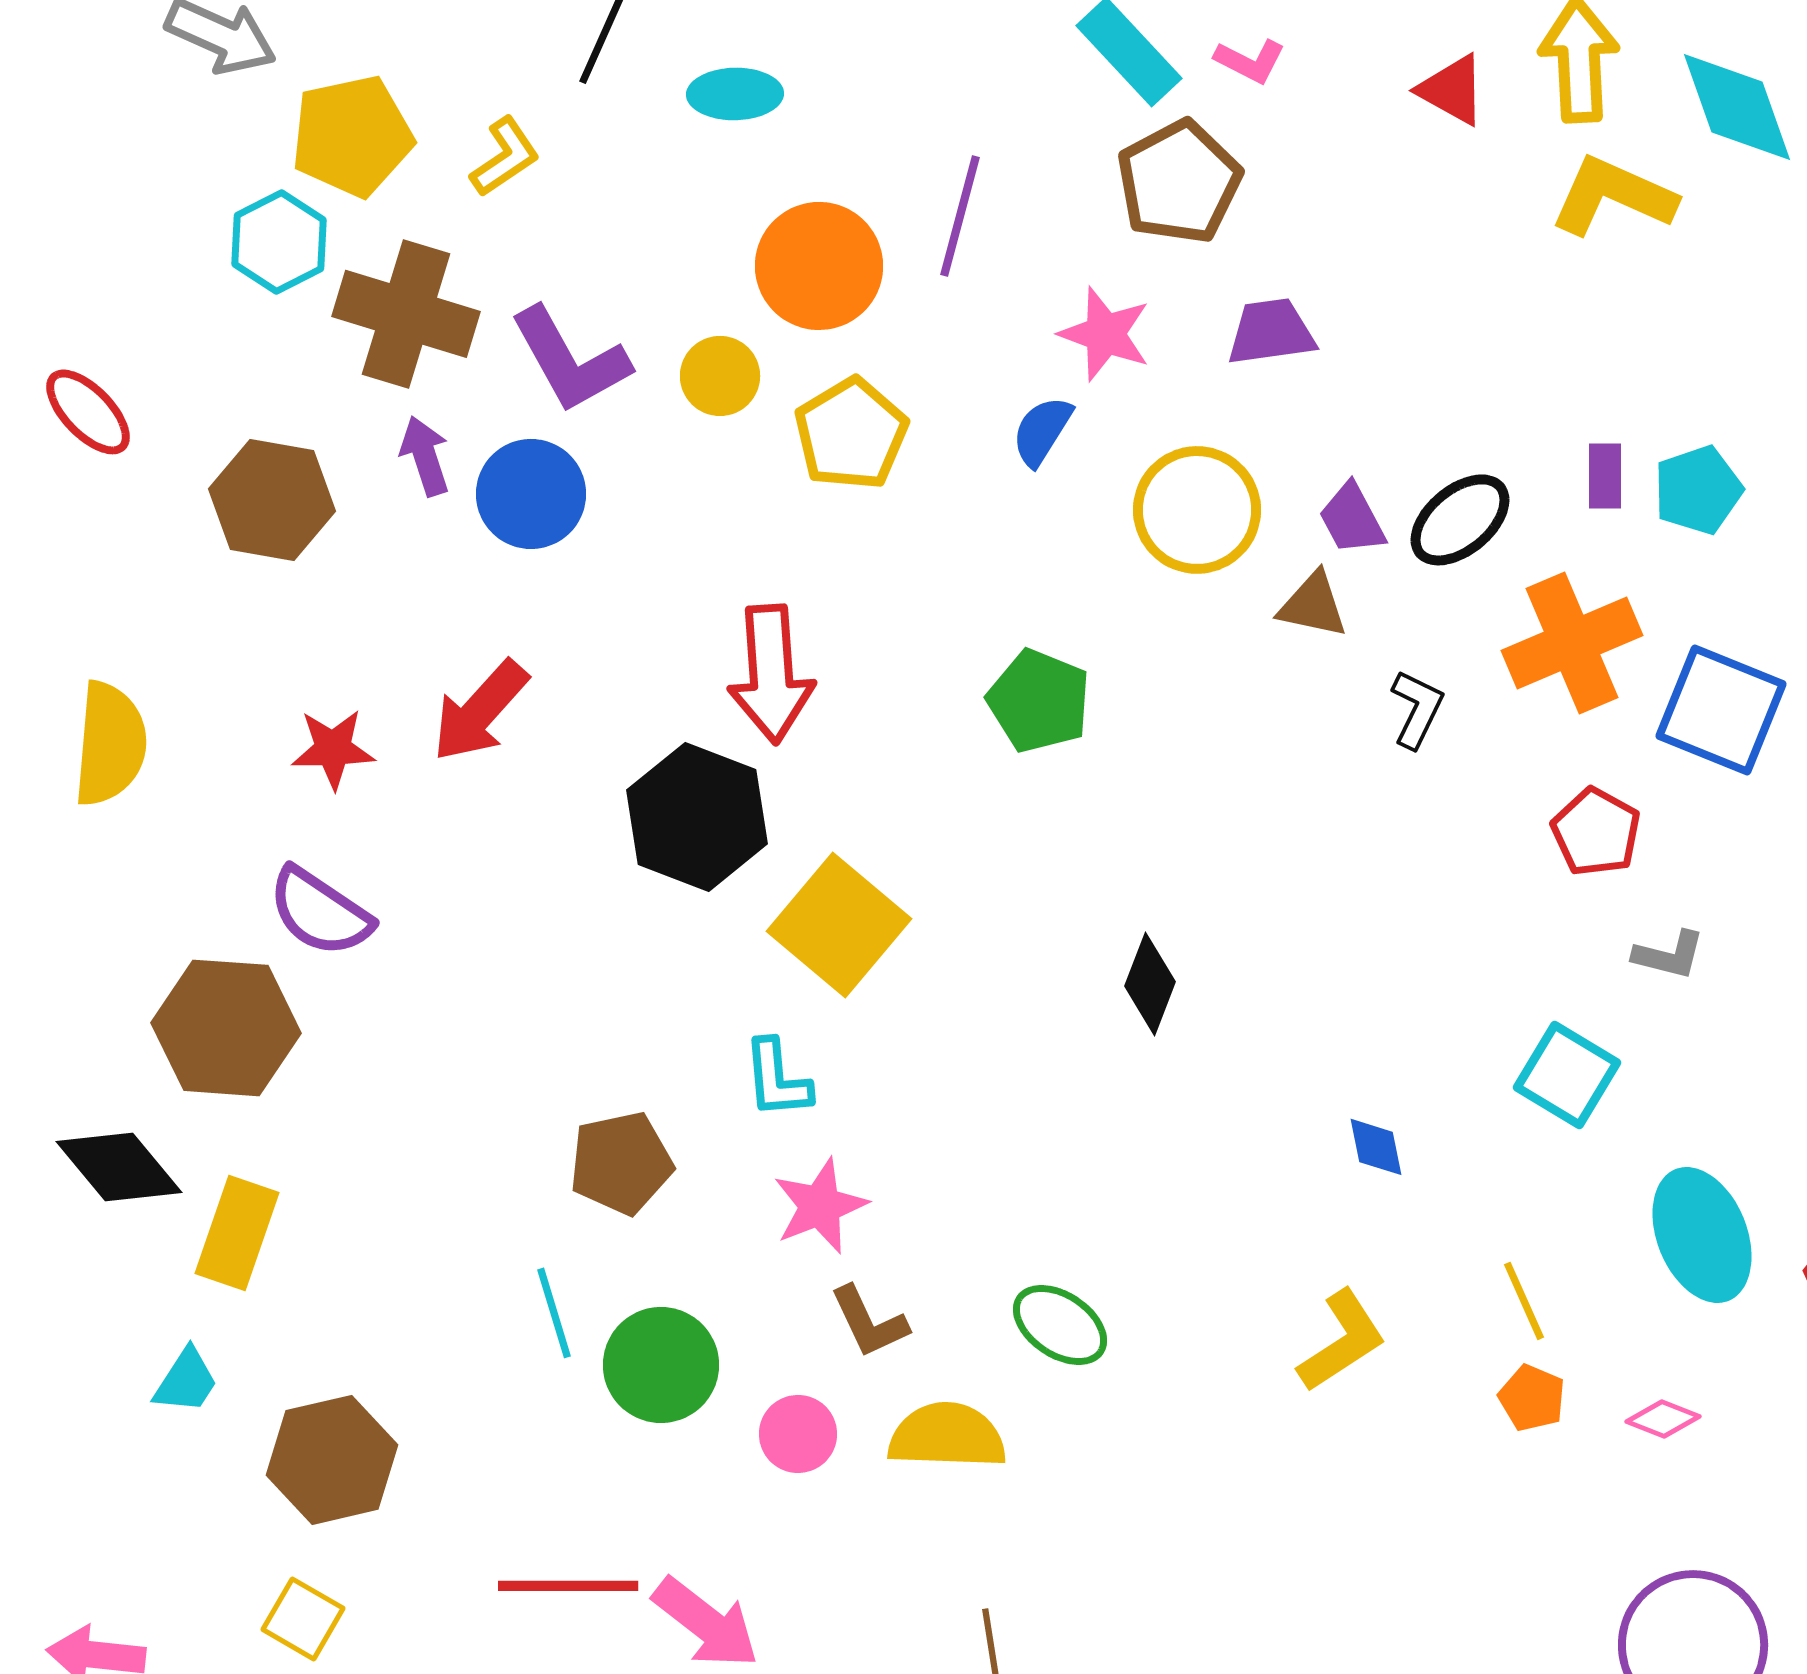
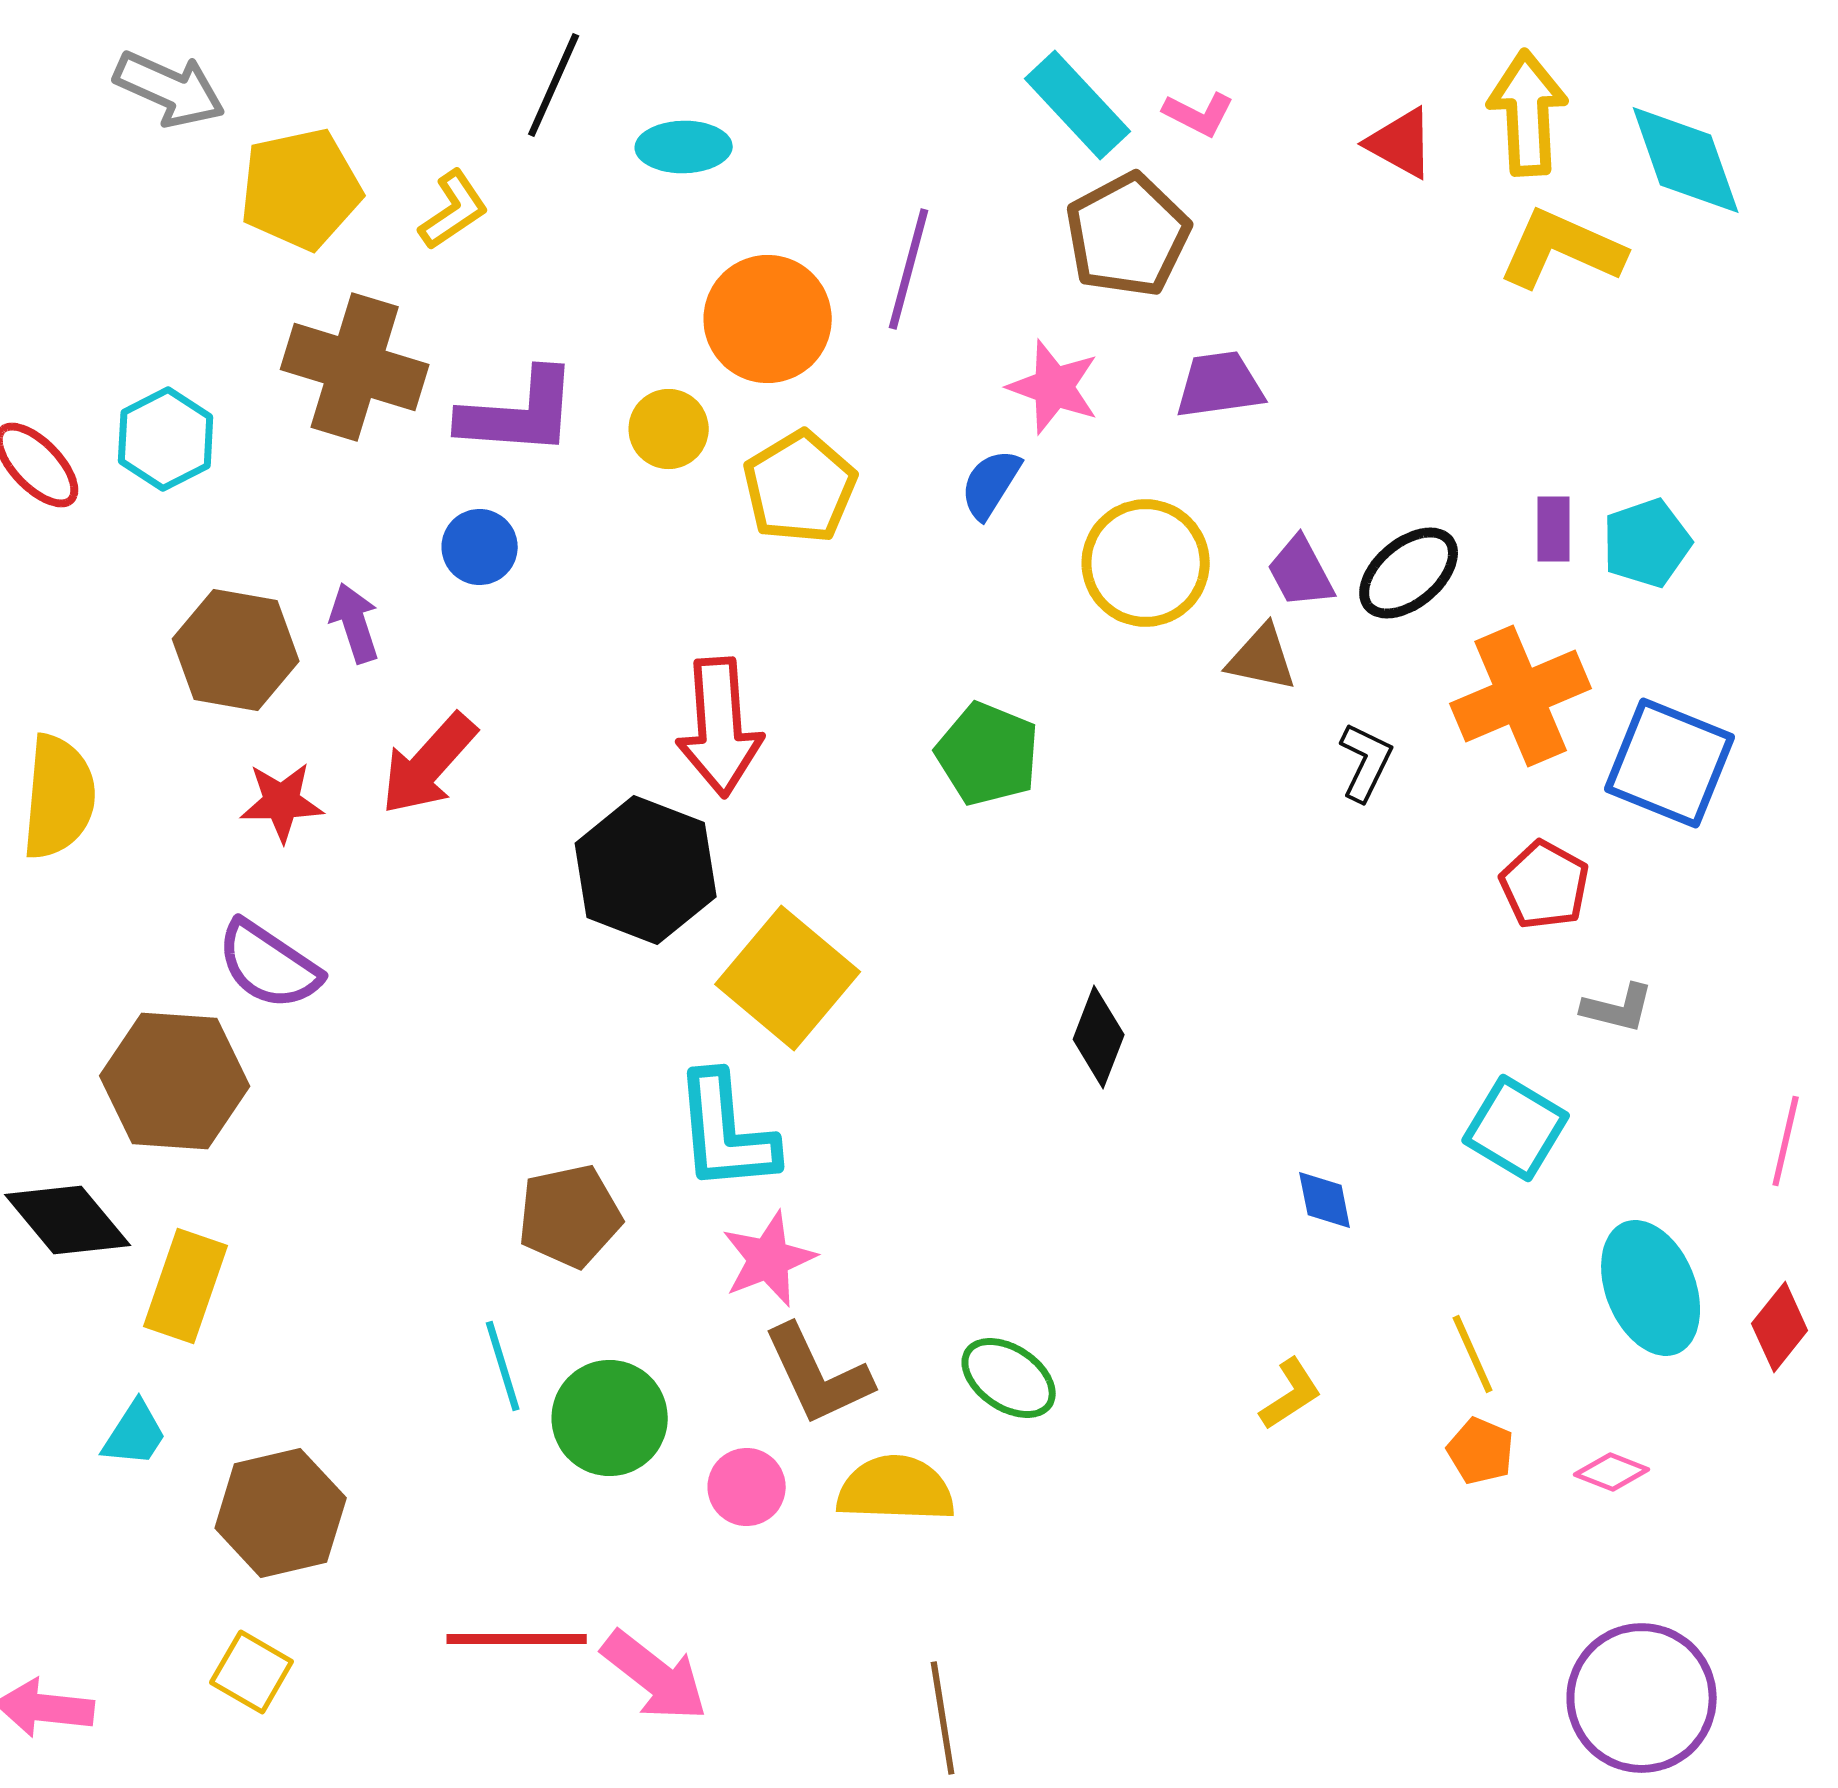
cyan hexagon: (279, 242) -> (166, 439), moved
purple L-shape: (570, 360) -> (519, 413), turned -57
purple arrow: (425, 456) -> (355, 623), moved
blue circle: (531, 494) -> (480, 547), size x0.7
brown hexagon: (272, 500) -> (236, 650), moved
cyan L-shape: (777, 1079) -> (726, 1132), size x1.5
brown L-shape: (869, 1322) -> (818, 1375), size x1.4
yellow L-shape: (1342, 1341) -> (1291, 1394), size x0.7

